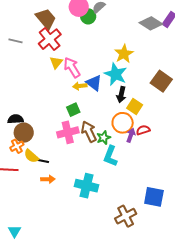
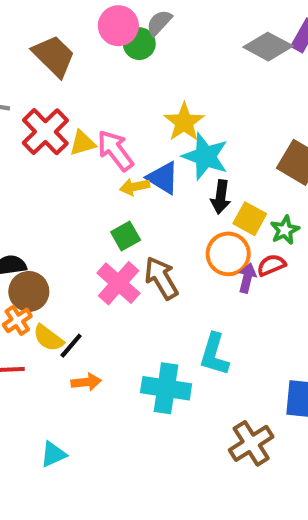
red cross: (50, 39) -> (45, 132), moved
yellow star: (124, 54) -> (184, 122), moved
yellow triangle: (56, 62) -> (82, 143), turned 40
pink cross: (68, 132) -> (119, 283), turned -30
green star: (104, 138) -> (285, 230), moved
cyan L-shape: (110, 156) -> (214, 354), moved
black line: (42, 161) -> (71, 346), turned -56
cyan triangle: (15, 231) -> (53, 454), moved, turned 40

